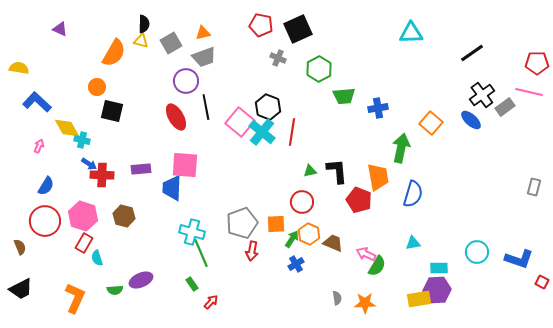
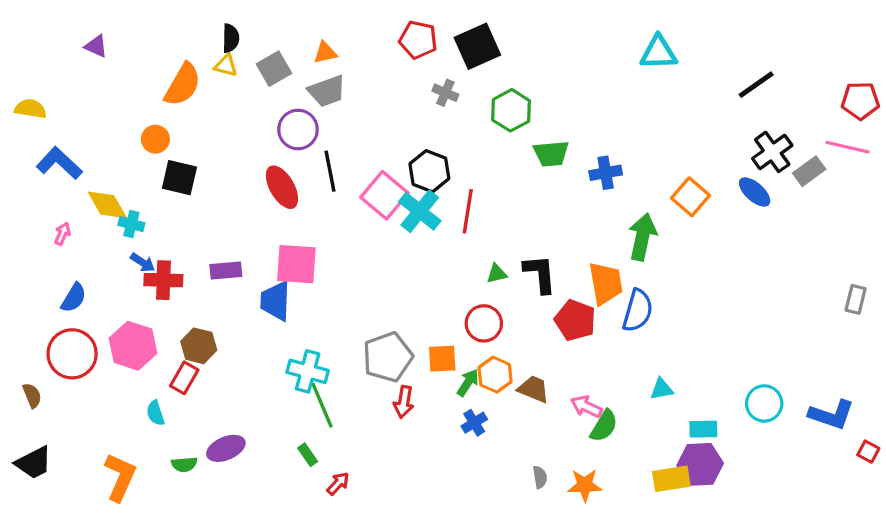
blue semicircle: (413, 194) -> (638, 311), moved
red rectangle: (84, 243) -> (184, 378), moved

